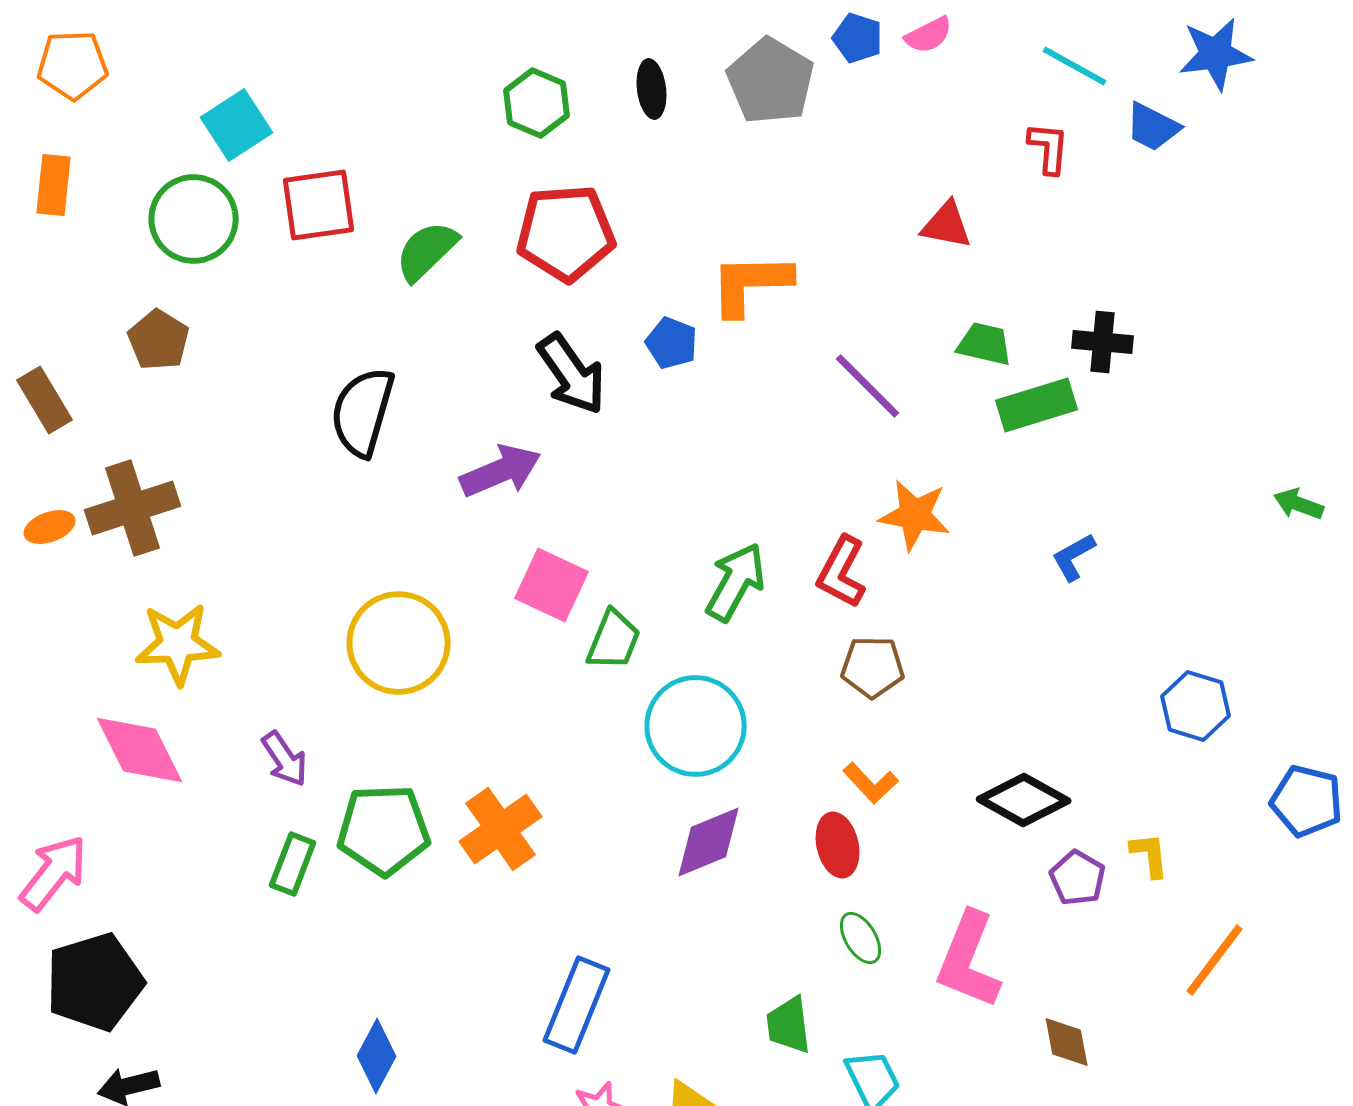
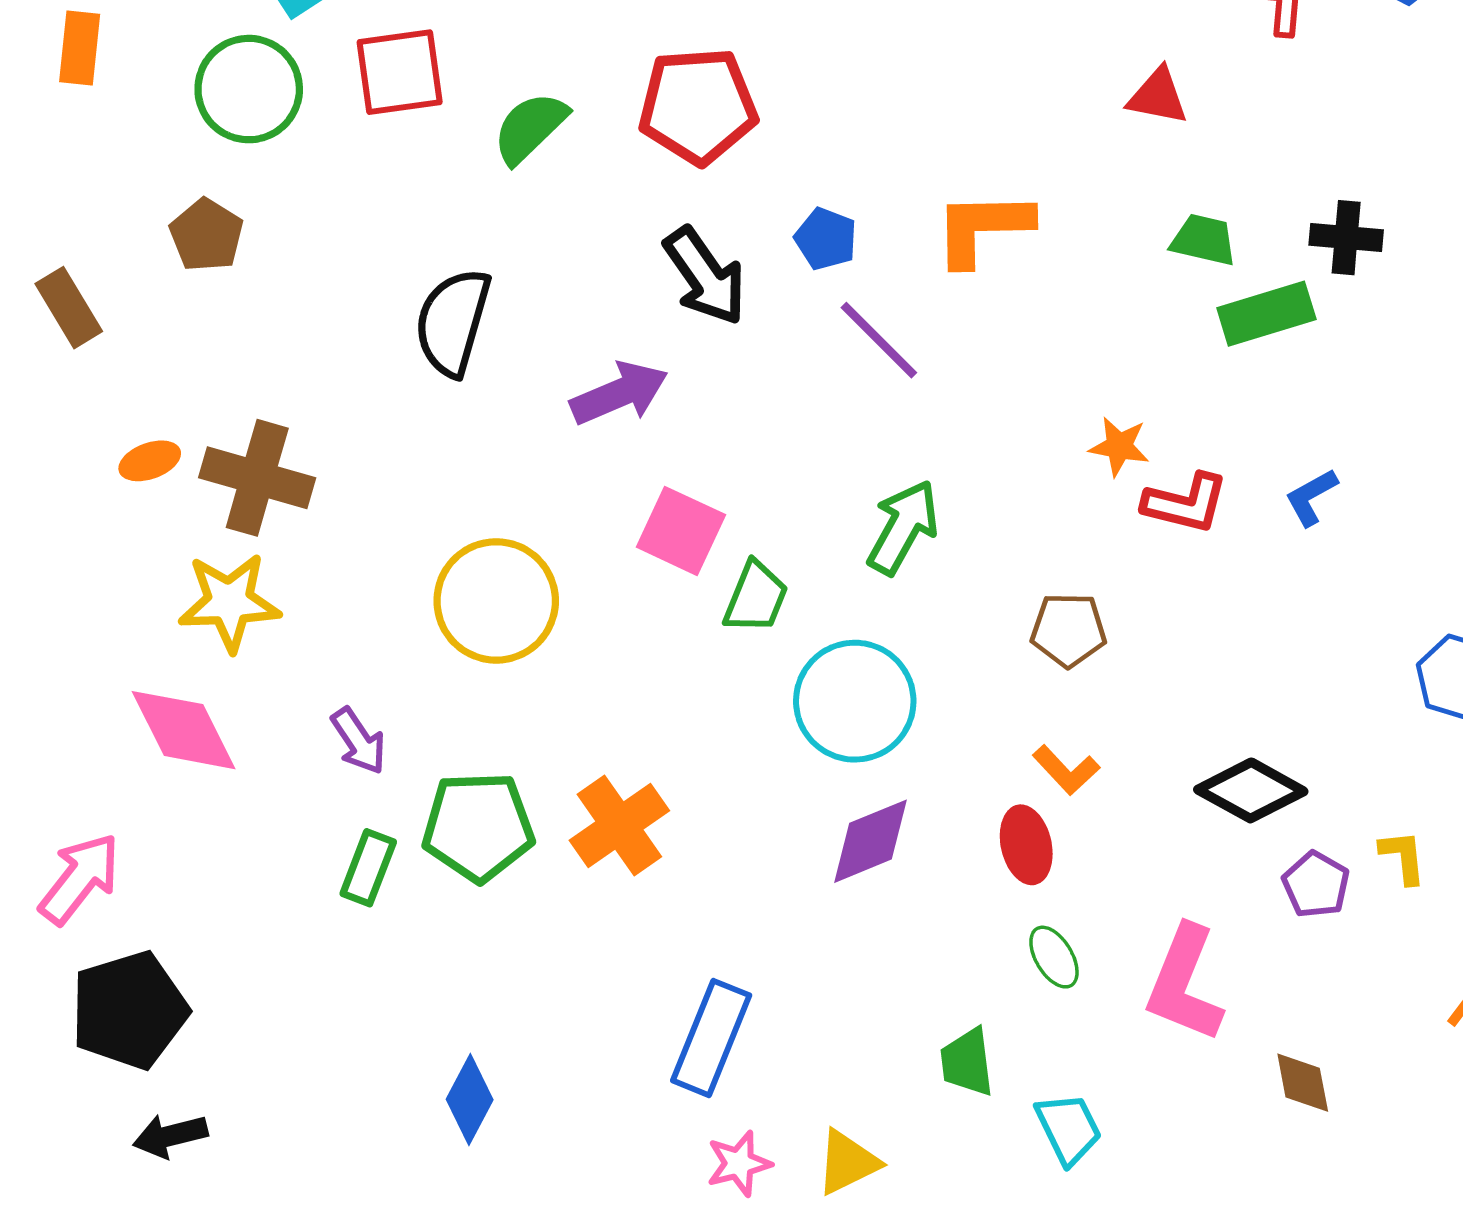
orange L-shape: (751, 284) -> (983, 228), moved
purple line: (868, 386) -> (879, 340), moved
brown cross: (133, 508) -> (257, 478), moved, turned 34
orange star: (915, 515) -> (1119, 446), size x0.7
orange ellipse: (50, 527) -> (150, 461), moved
red L-shape: (842, 572) -> (1186, 503), moved, turned -104

